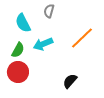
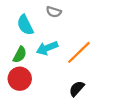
gray semicircle: (49, 11) -> (54, 12), turned -88
orange line: (82, 38) -> (79, 52), moved

